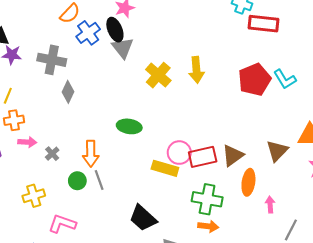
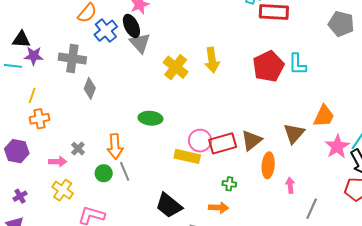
cyan L-shape: (285, 79) -> (297, 64), turned 35
pink arrow: (27, 142) -> (58, 162), moved
yellow cross: (34, 196) -> (63, 190), turned -35
green cross: (207, 199) -> (229, 184), size x0.5
orange arrow: (208, 226) -> (219, 208), moved

